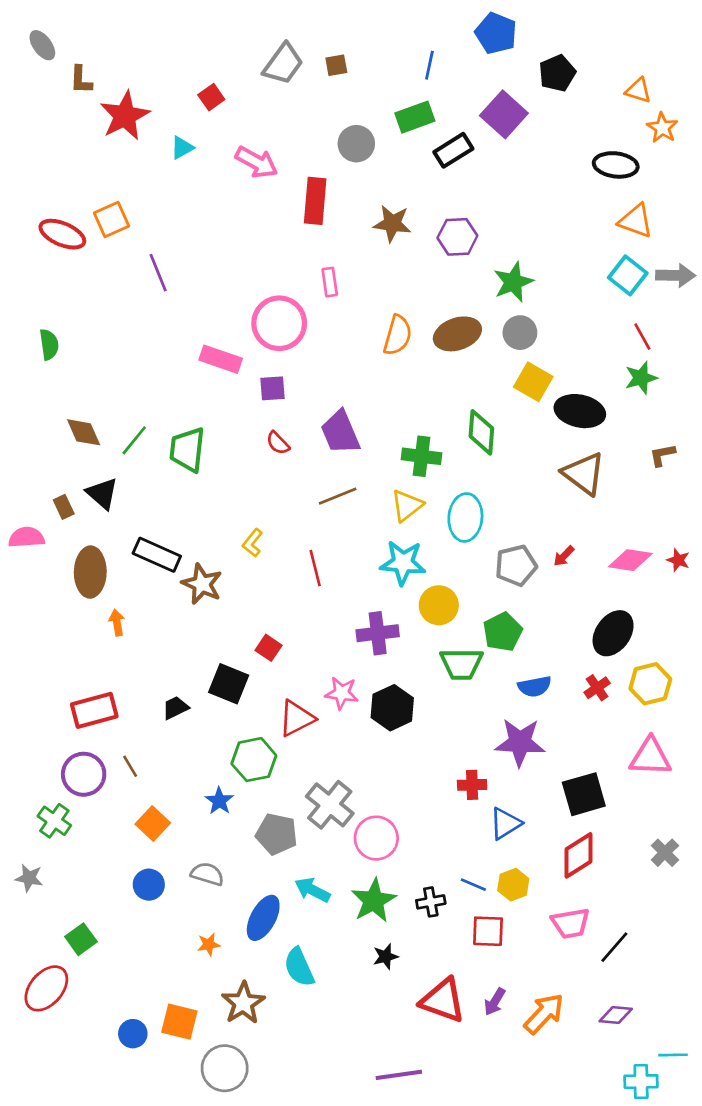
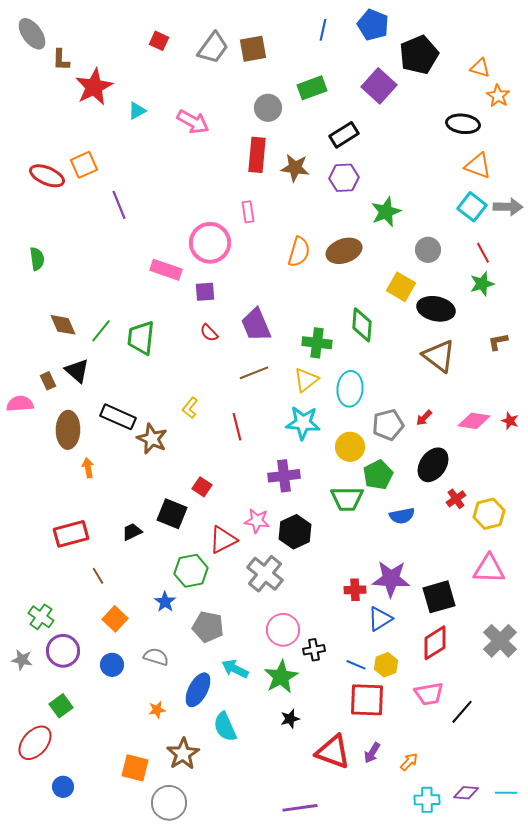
gray ellipse: (42, 45) -> (32, 34), size x1.4
brown square: (336, 65) -> (253, 49), size x1.6
blue line: (429, 65) -> (323, 30), moved
black pentagon: (557, 73) -> (419, 55), size x1.4
red square: (211, 97) -> (159, 41), moved, turned -30
black rectangle: (453, 150) -> (344, 135), moved
red rectangle: (315, 201) -> (257, 155), moved
gray circle: (520, 333) -> (428, 250), moved
yellow circle: (439, 605) -> (350, 447), moved
black ellipse: (613, 633) -> (433, 465), moved
red cross: (597, 688) -> (456, 499), moved
purple star: (520, 742) -> (391, 579), moved
purple circle: (84, 774) -> (63, 651), moved
gray cross: (330, 805) -> (265, 574), moved
gray cross: (665, 853) -> (500, 641), size x1.6
black cross: (431, 902) -> (314, 650), moved
red square: (488, 931) -> (367, 700), size x1.4
orange arrow: (544, 1014) -> (409, 762), size x0.6
purple diamond: (616, 1015) -> (466, 793), moved
blue circle: (133, 1034) -> (63, 787), moved
cyan cross: (641, 1082) -> (427, 800), moved

